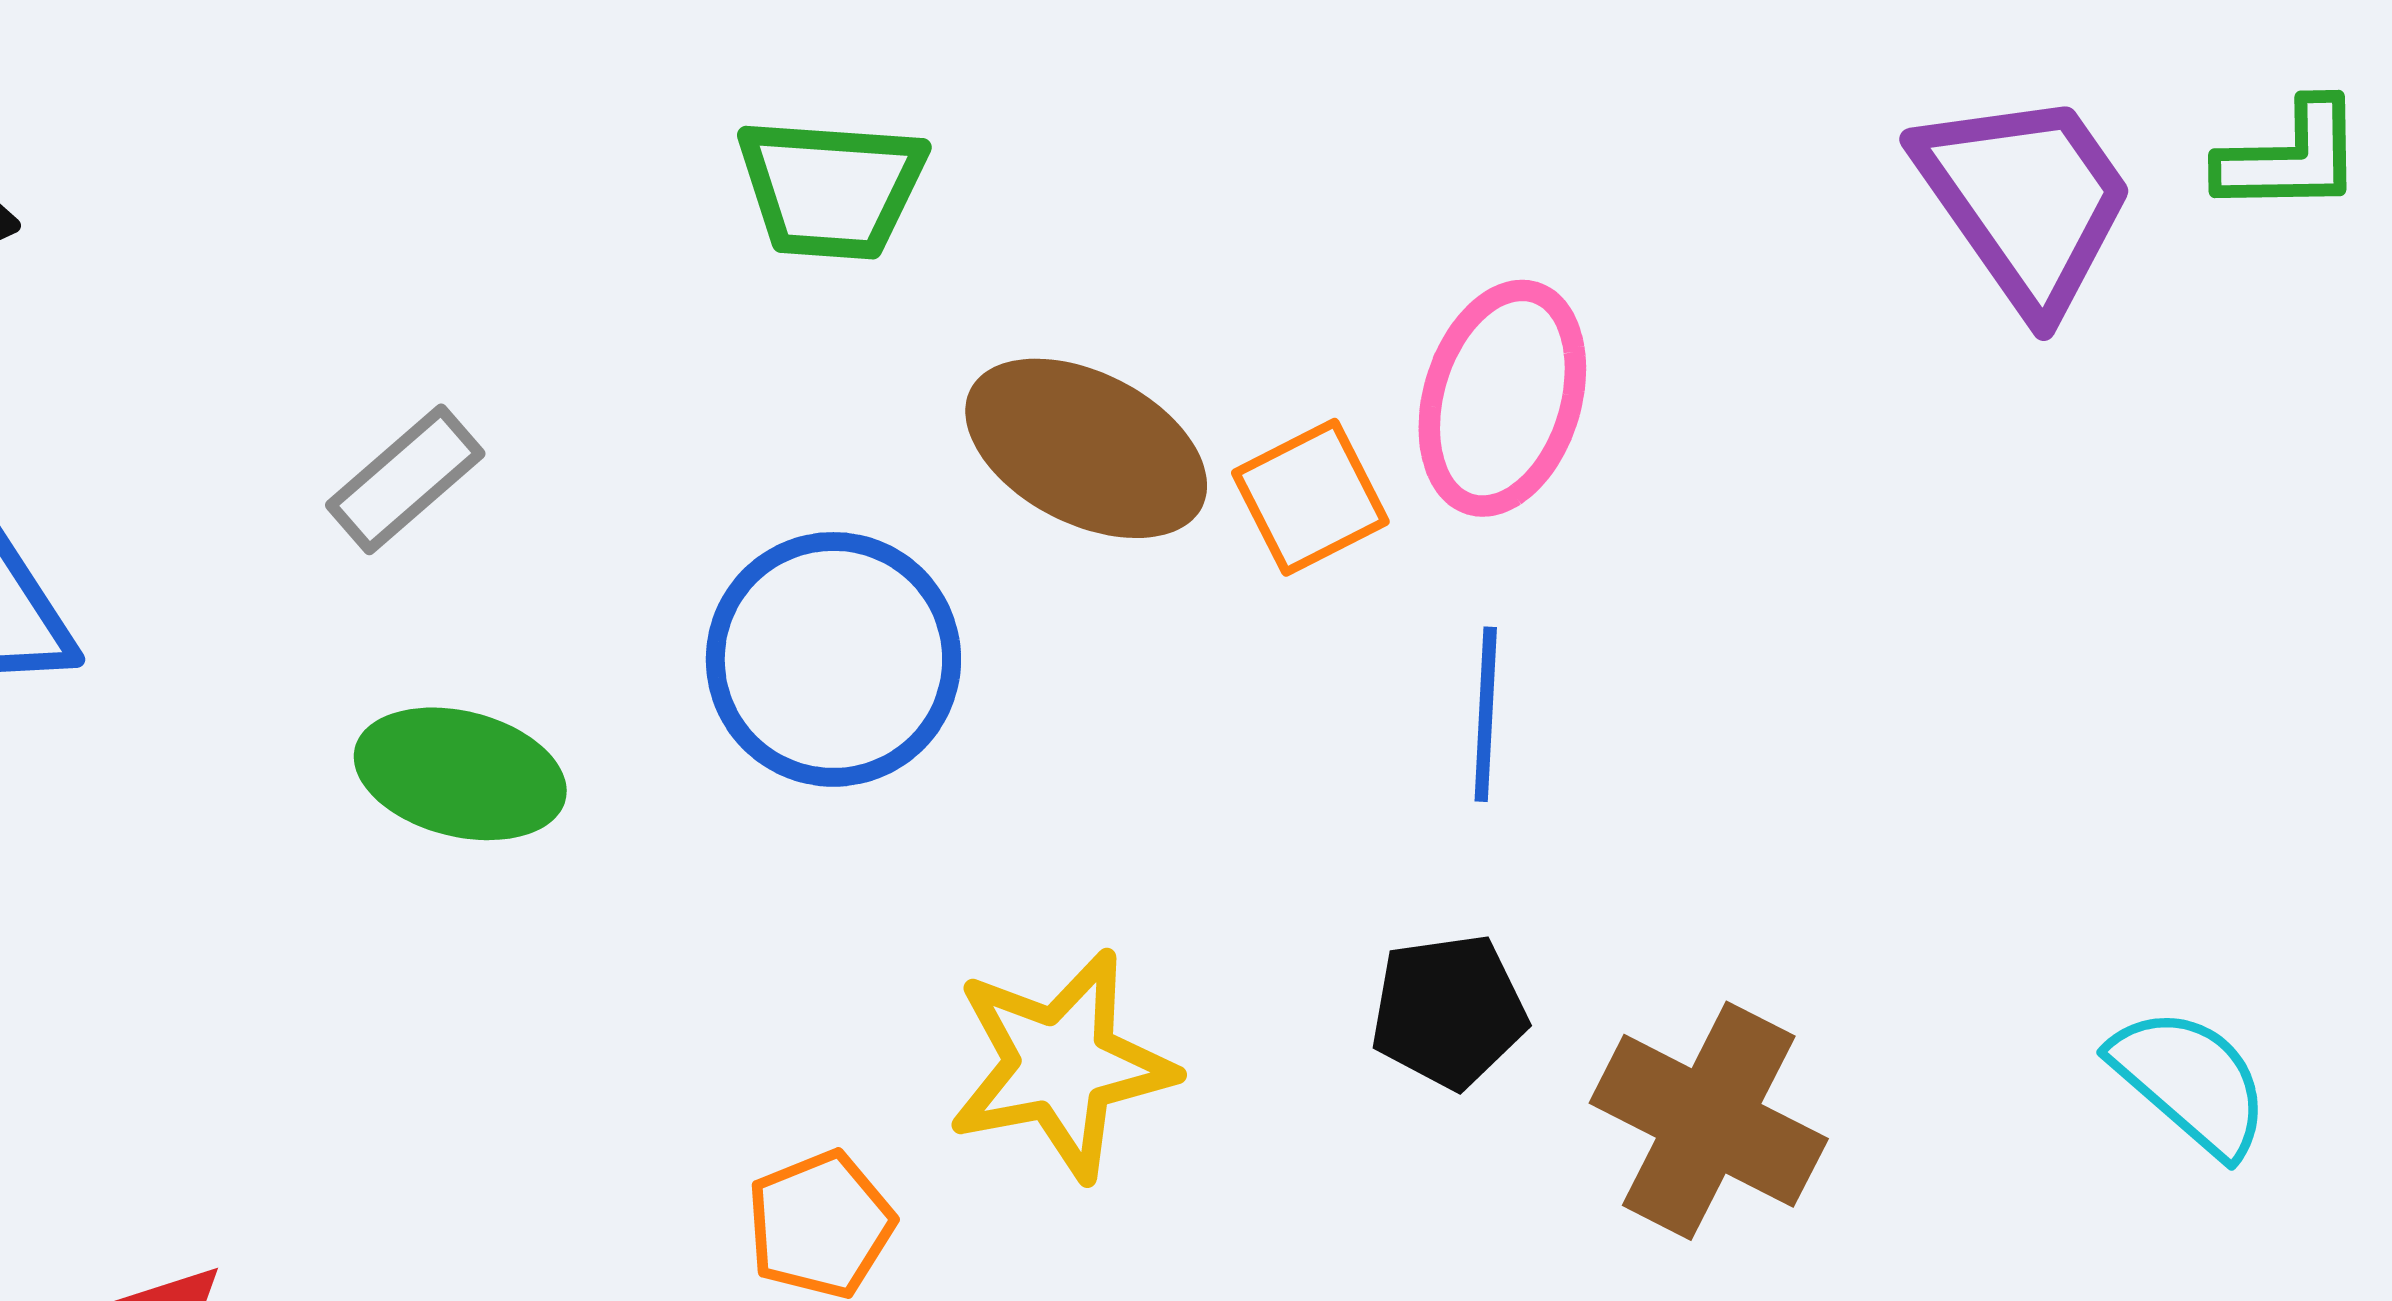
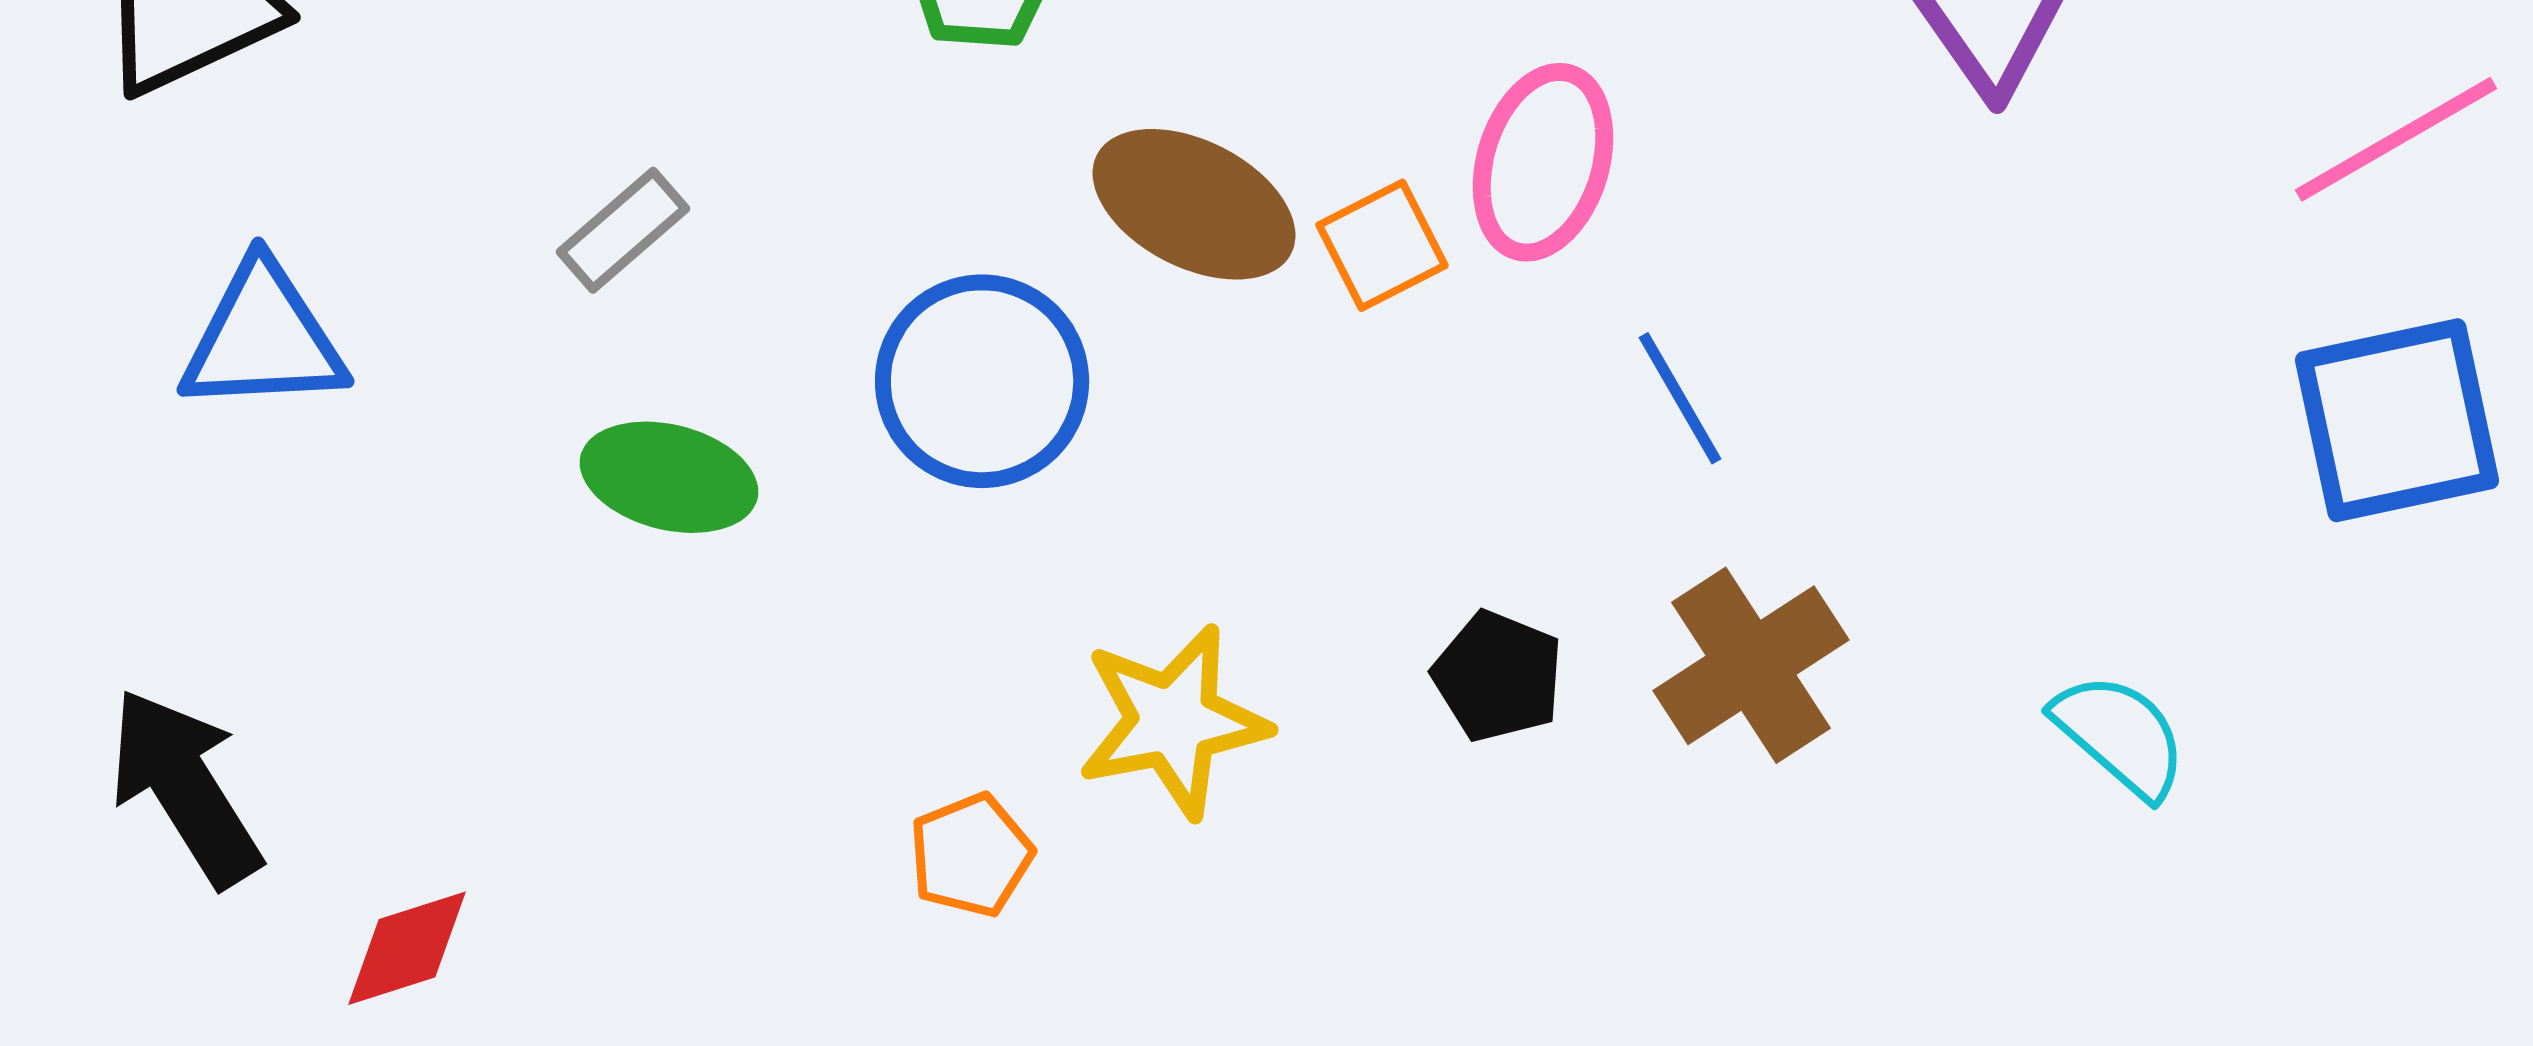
blue line: (1486, 714) -> (1680, 398), moved, turned -33
black pentagon: (1449, 1011) -> (1498, 676), turned 30
brown cross: (1709, 1121) -> (1751, 665), moved, turned 30

